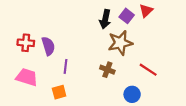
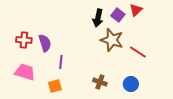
brown star: (120, 43) -> (112, 40), turned 30
brown cross: (107, 70) -> (100, 82), moved
red line: (148, 70) -> (138, 52), moved
blue circle: (132, 94) -> (131, 84), moved

